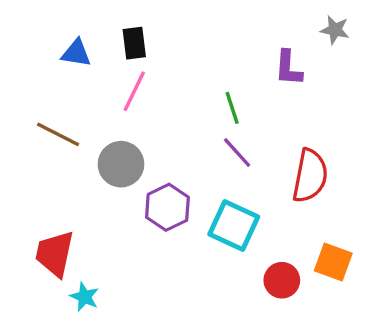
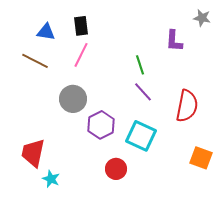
brown line: (58, 134) -> (35, 61), moved
red circle: (282, 280) -> (116, 169), moved

